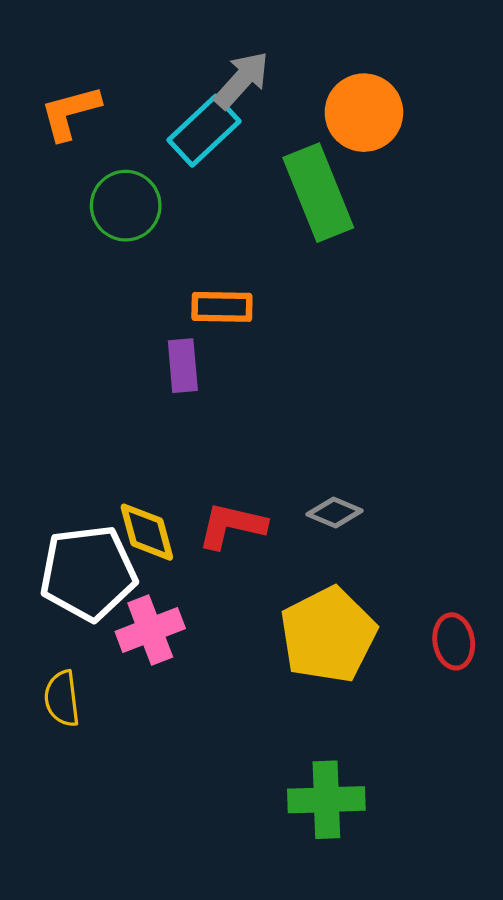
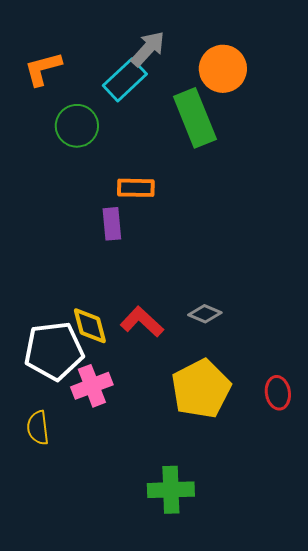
red L-shape: (232, 526) -> (142, 322), turned 30
green cross: (326, 800) -> (171, 490), moved

